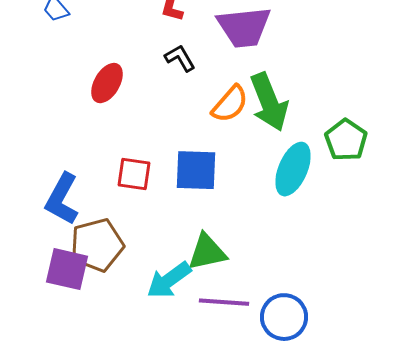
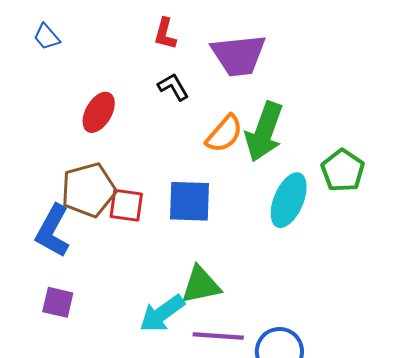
green arrow: (269, 102) -> (264, 132), turned 42
brown pentagon: (97, 245) -> (88, 190), moved
purple square: (67, 269) -> (58, 302), size x0.7

